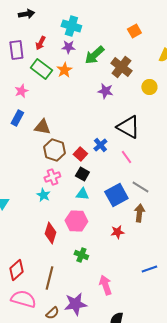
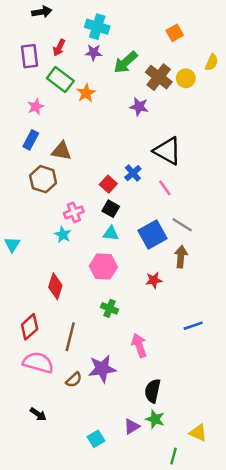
orange star: (64, 70) -> (86, 93), moved
yellow circle: (149, 87) -> (186, 78), moved
brown hexagon: (54, 150) -> (43, 179), moved
red diamond: (50, 233) -> (55, 286), moved

